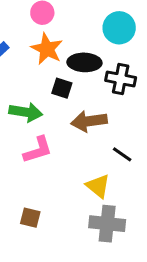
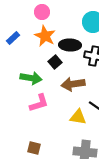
black square: (62, 88) -> (55, 62), turned 32
yellow triangle: (98, 186) -> (78, 117), moved, turned -30

